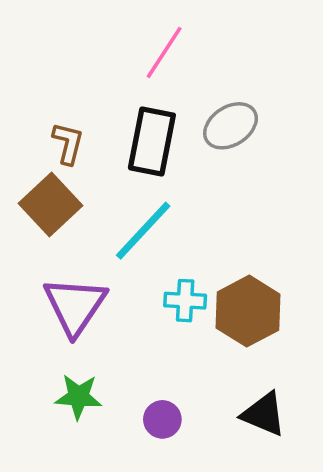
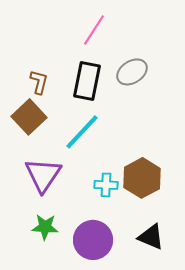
cyan cross: (185, 301) -> (106, 185), moved
purple circle: (162, 419) -> (93, 240), size x1.8

